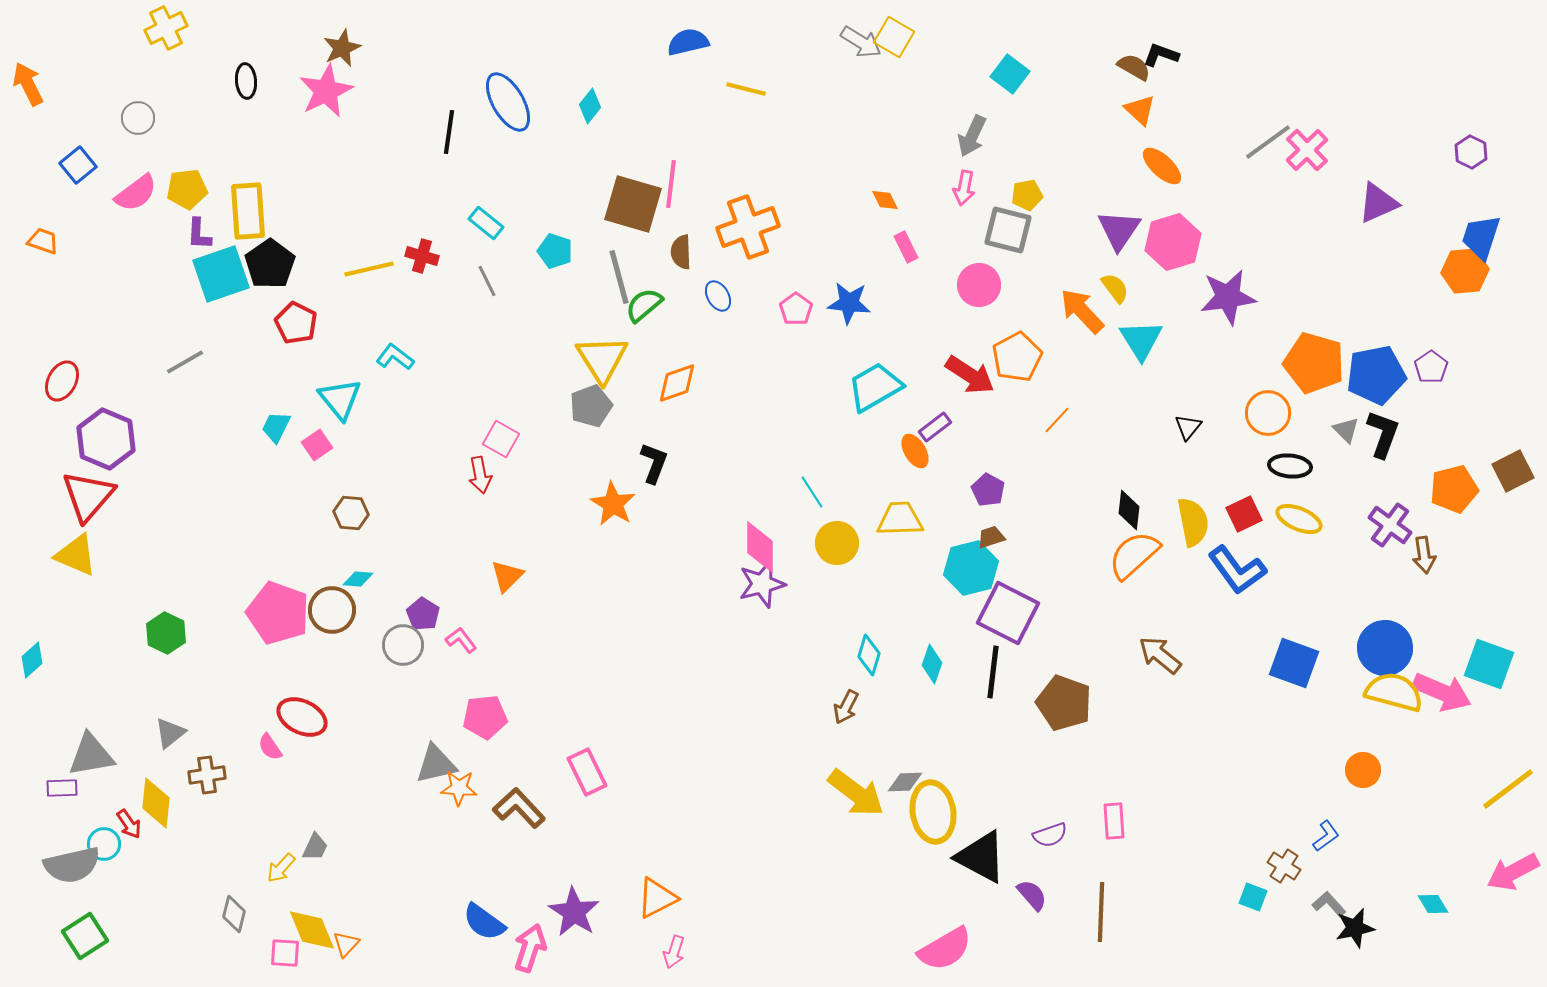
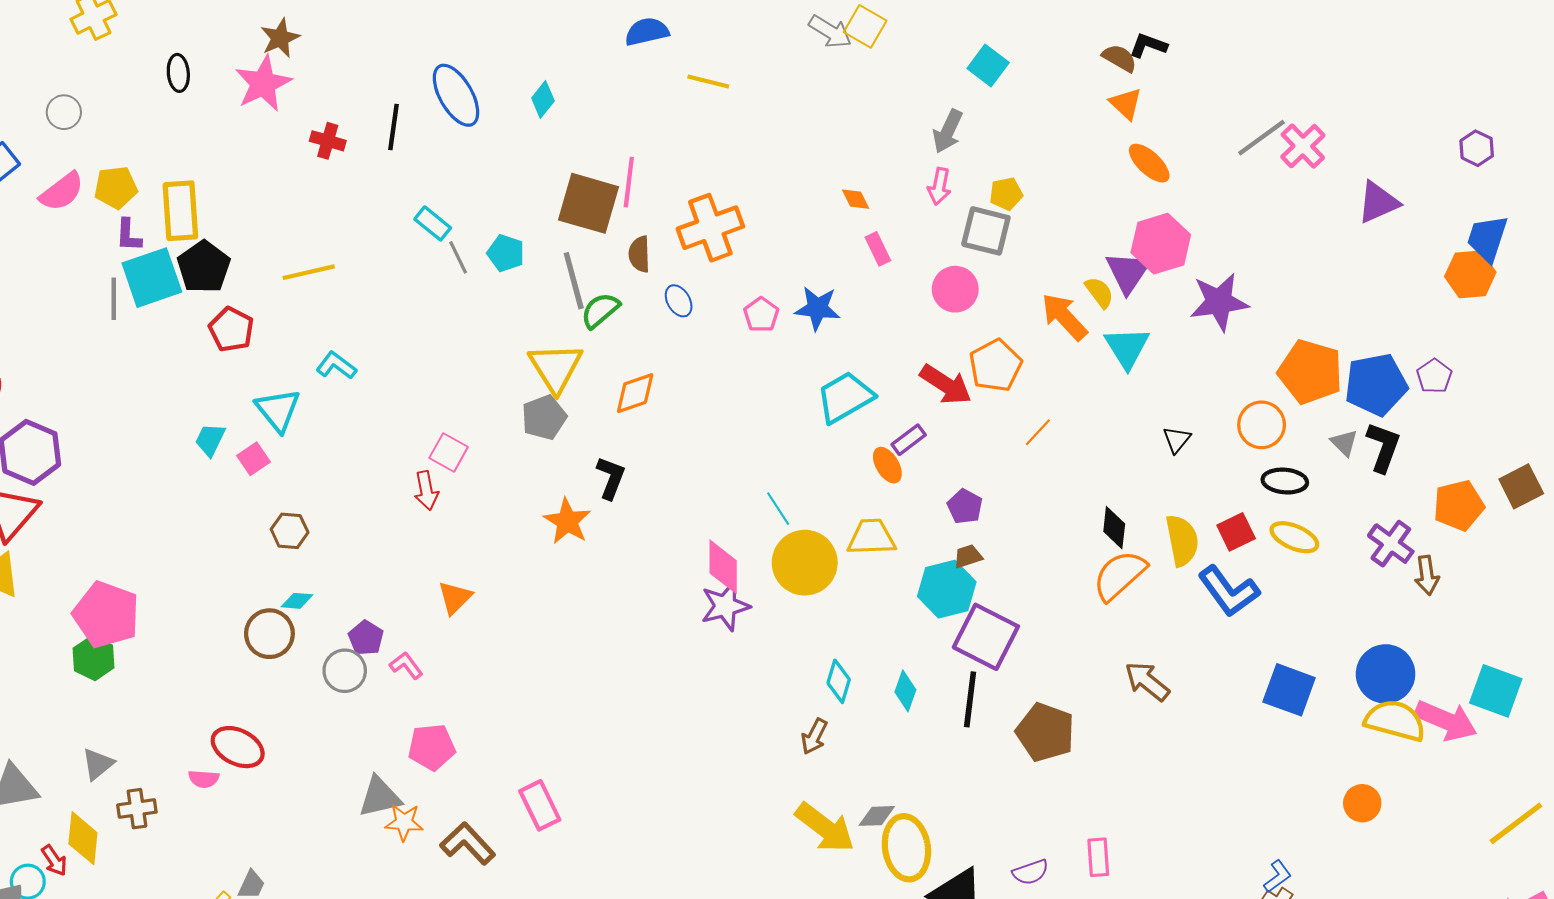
purple triangle: (1119, 230) -> (1128, 272), moved
red cross: (422, 256) -> (328, 141), moved
gray line: (487, 281) -> (458, 257), moved
gray line: (185, 362) -> (114, 299), moved, turned -60
yellow circle: (837, 543) -> (805, 563), size x1.4
pink pentagon: (278, 613) -> (106, 615), moved
pink semicircle: (270, 747) -> (204, 779), turned -52
blue L-shape: (1326, 836) -> (1277, 876), moved

